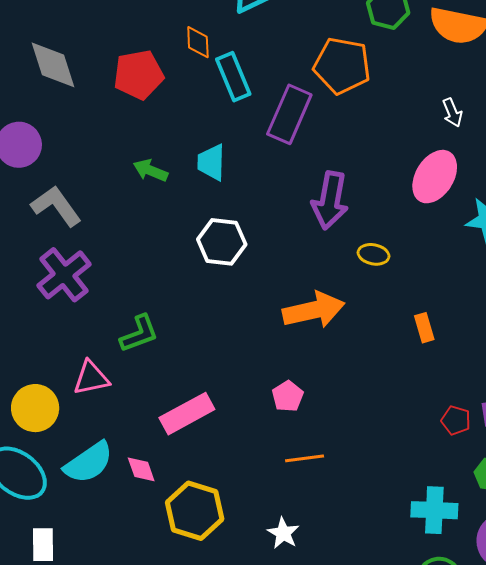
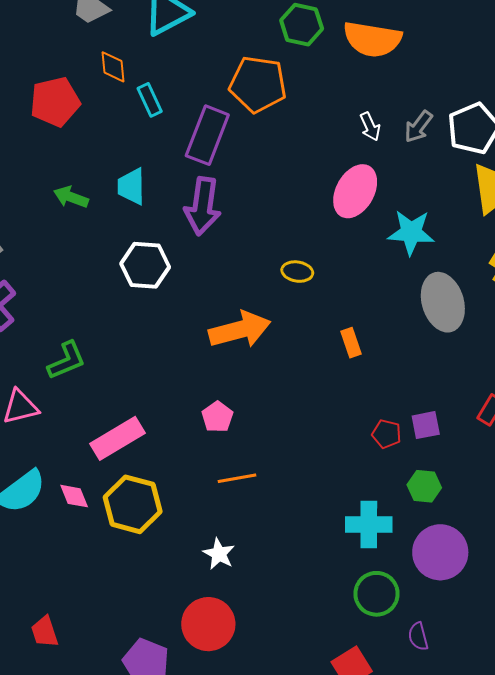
cyan rectangle: (233, 77) -> (150, 100), size x0.7
purple arrow: (330, 200) -> (203, 206), moved
yellow hexagon: (195, 511) -> (133, 504), moved

